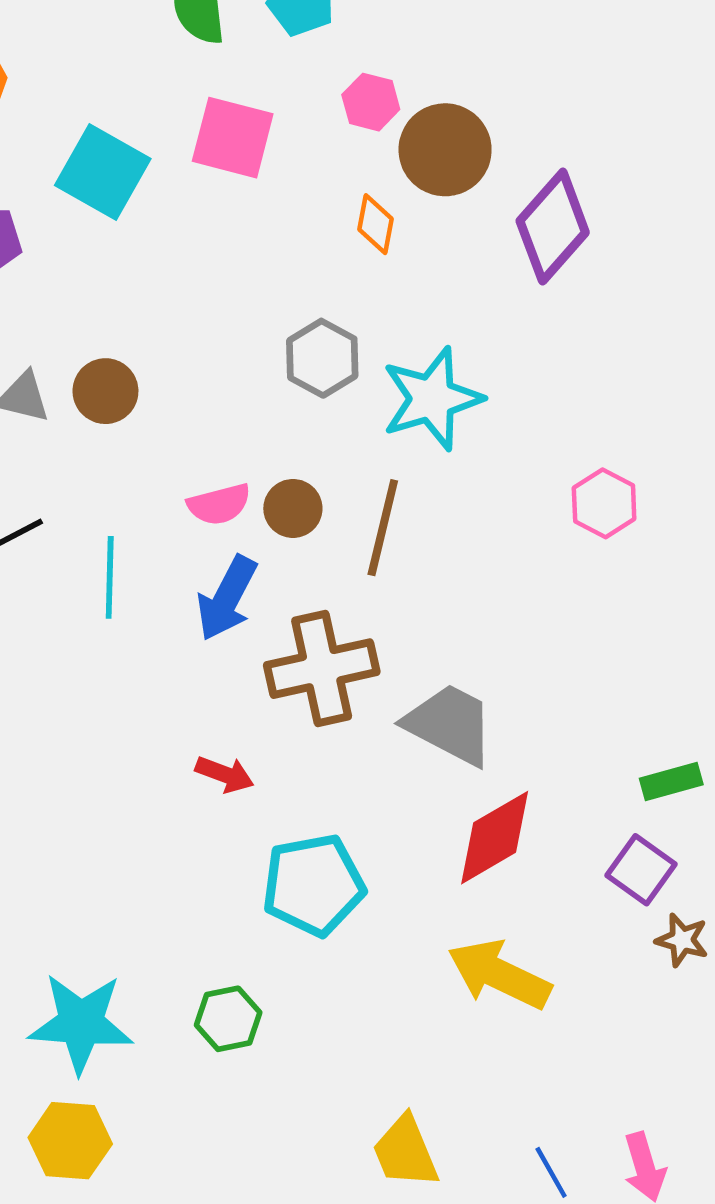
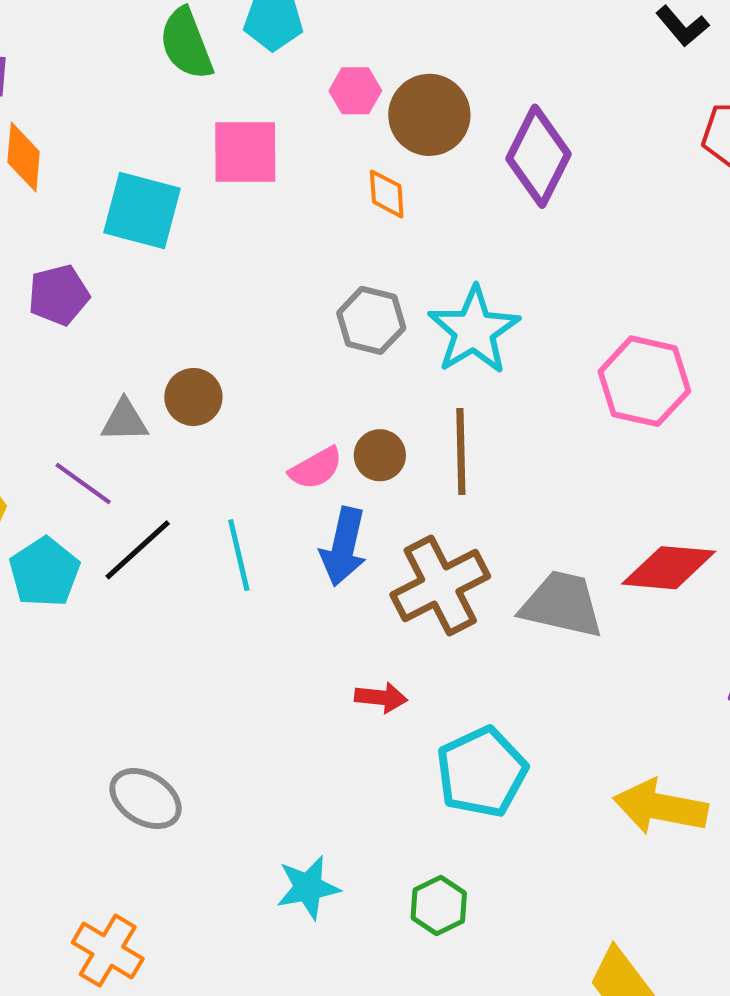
pink hexagon: (604, 503) -> (644, 381), size x1.5
red diamond: (495, 838) -> (669, 568), moved, turned 50
cyan star: (81, 1023) -> (308, 888), moved, size x0.7

